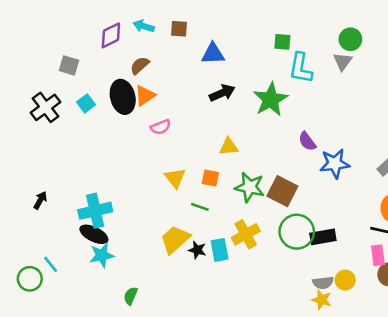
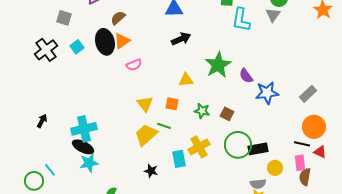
green star: (271, 99) -> (218, 65), moved
green star: (250, 187) -> (202, 111), size x0.7
brown square: (282, 191) -> (227, 114), size x0.6
yellow trapezoid: (175, 240) -> (146, 135), moved
black star: (197, 250) -> (151, 171), moved
yellow circle: (345, 280) -> (275, 168), moved

